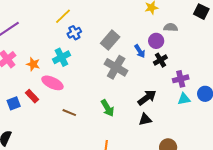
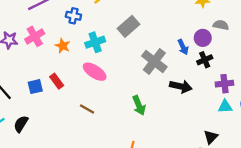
blue cross: (74, 33) -> (73, 16), moved, turned 32
gray rectangle: (110, 40) -> (129, 26), moved
pink ellipse: (52, 83) -> (95, 72), moved
black arrow: (147, 98) -> (181, 86), moved, turned 42
brown line: (69, 113) -> (87, 109), moved
black triangle: (145, 119) -> (211, 137), moved, turned -40

